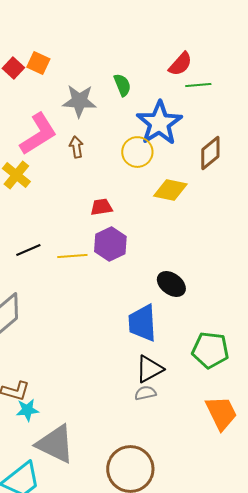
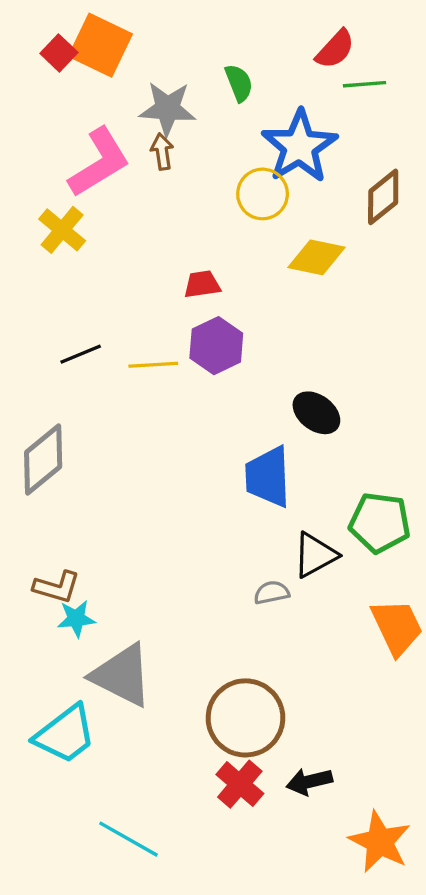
orange square: (38, 63) -> (100, 45), size x1.6
brown arrow: (76, 147) -> (162, 152), moved
black triangle: (149, 369) -> (315, 555), moved

